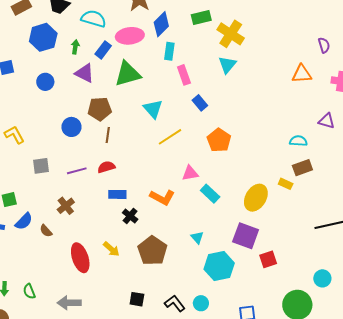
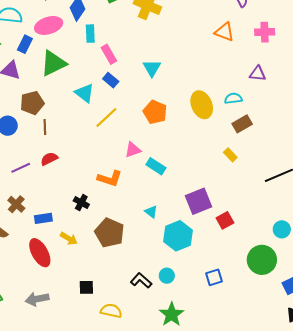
cyan triangle: (227, 65) -> (152, 68), moved
orange triangle: (302, 74) -> (225, 32), turned 35
blue rectangle: (200, 103) -> (111, 80), moved
yellow rectangle: (286, 184) -> (230, 155), moved, turned 32
blue rectangle: (117, 194) -> (43, 218), moved
yellow ellipse: (256, 198) -> (202, 105), moved, turned -44
purple square: (246, 236) -> (199, 201), turned -32
black square: (137, 299) -> (86, 287), moved

